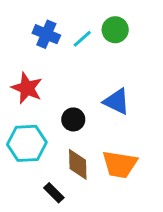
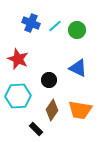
green circle: (115, 30) -> (77, 30), moved
brown diamond: (78, 164) -> (52, 110), turned 35

